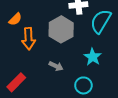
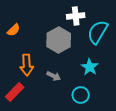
orange arrow: (29, 39) -> (27, 65), moved

